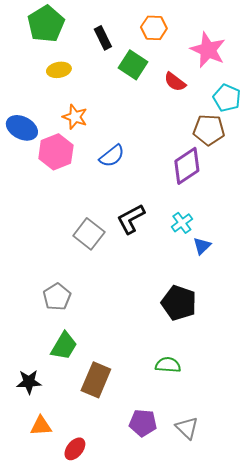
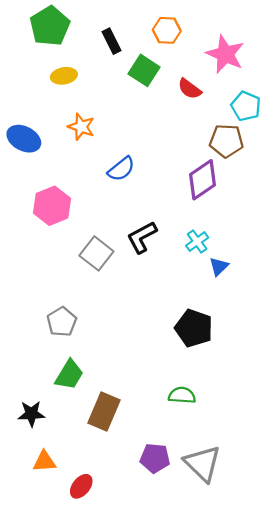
pink hexagon: (56, 152) -> (52, 206), moved
gray triangle: (187, 428) -> (203, 464), size x1.5

